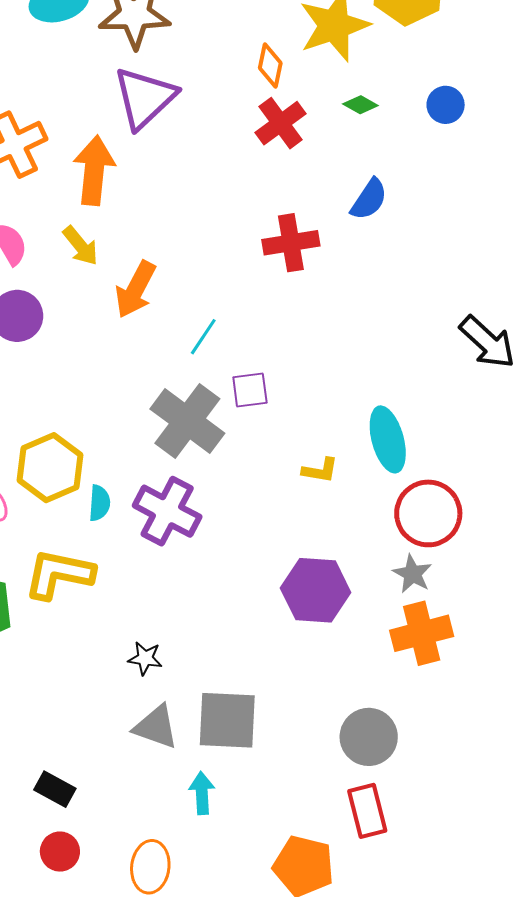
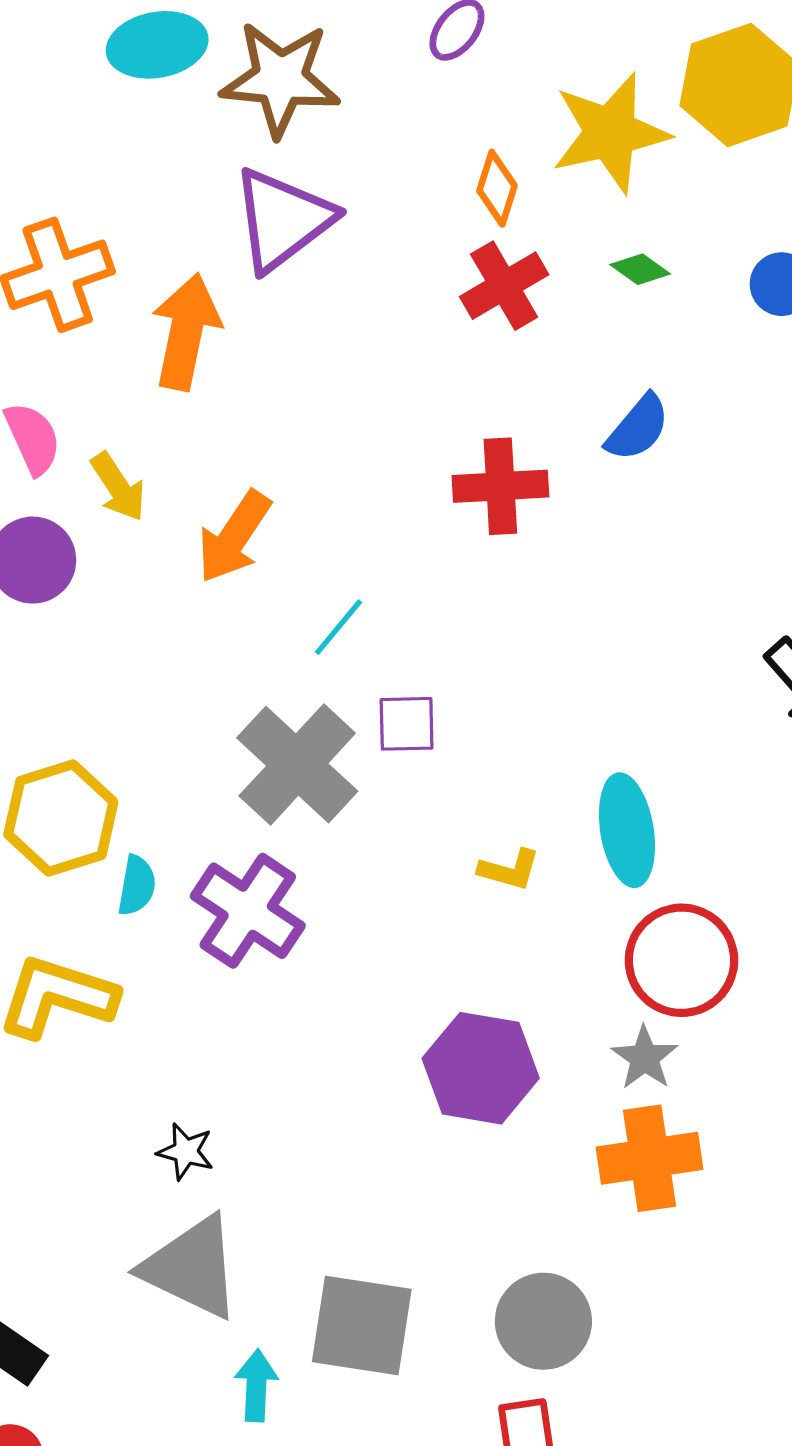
yellow arrow: (81, 246) -> (118, 487), moved
gray square: (227, 720) -> (362, 1326), moved
gray triangle: (156, 727) -> (192, 1267), size x1.4

